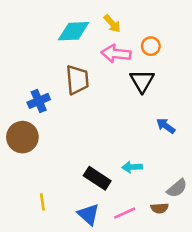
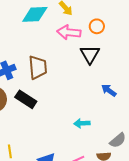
brown trapezoid: (77, 80) -> (38, 67), moved
black rectangle: (97, 178) -> (26, 99), moved

